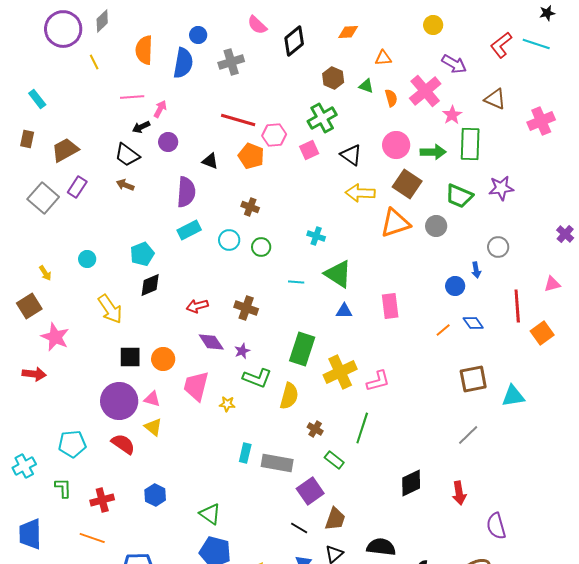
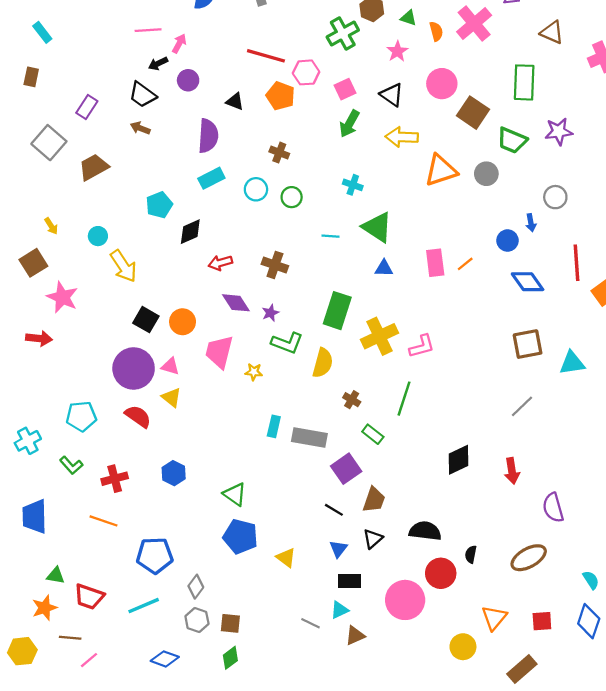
pink star: (452, 115) -> (397, 51), moved
green cross: (322, 118) -> (343, 34), moved
brown trapezoid: (65, 150) -> (93, 167), moved
green arrow: (433, 152) -> (349, 124), moved, turned 120
brown square: (407, 184) -> (473, 113), moved
purple rectangle: (77, 187) -> (87, 107), moved
cyan circle: (87, 259) -> (98, 236), moved
black diamond: (150, 285) -> (190, 232), moved
blue diamond: (473, 323) -> (528, 282), size x1.4
orange line: (443, 330) -> (465, 264), moved
black square: (130, 357) -> (146, 320), turned 30
green L-shape: (63, 488) -> (71, 465), turned 140

